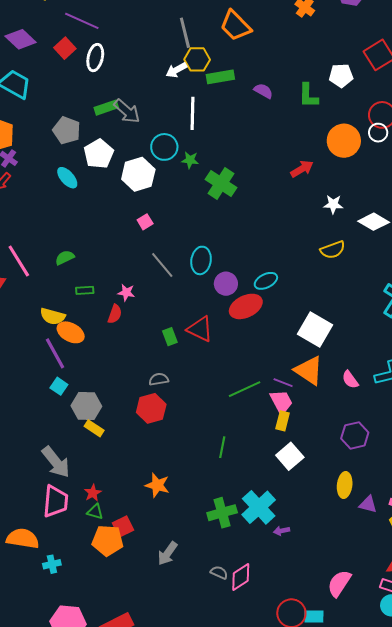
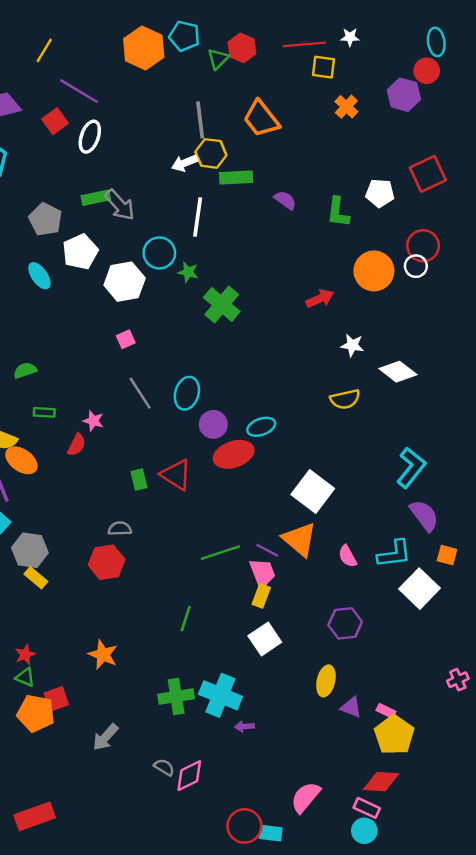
cyan cross: (259, 507) -> (220, 695), turned -32

